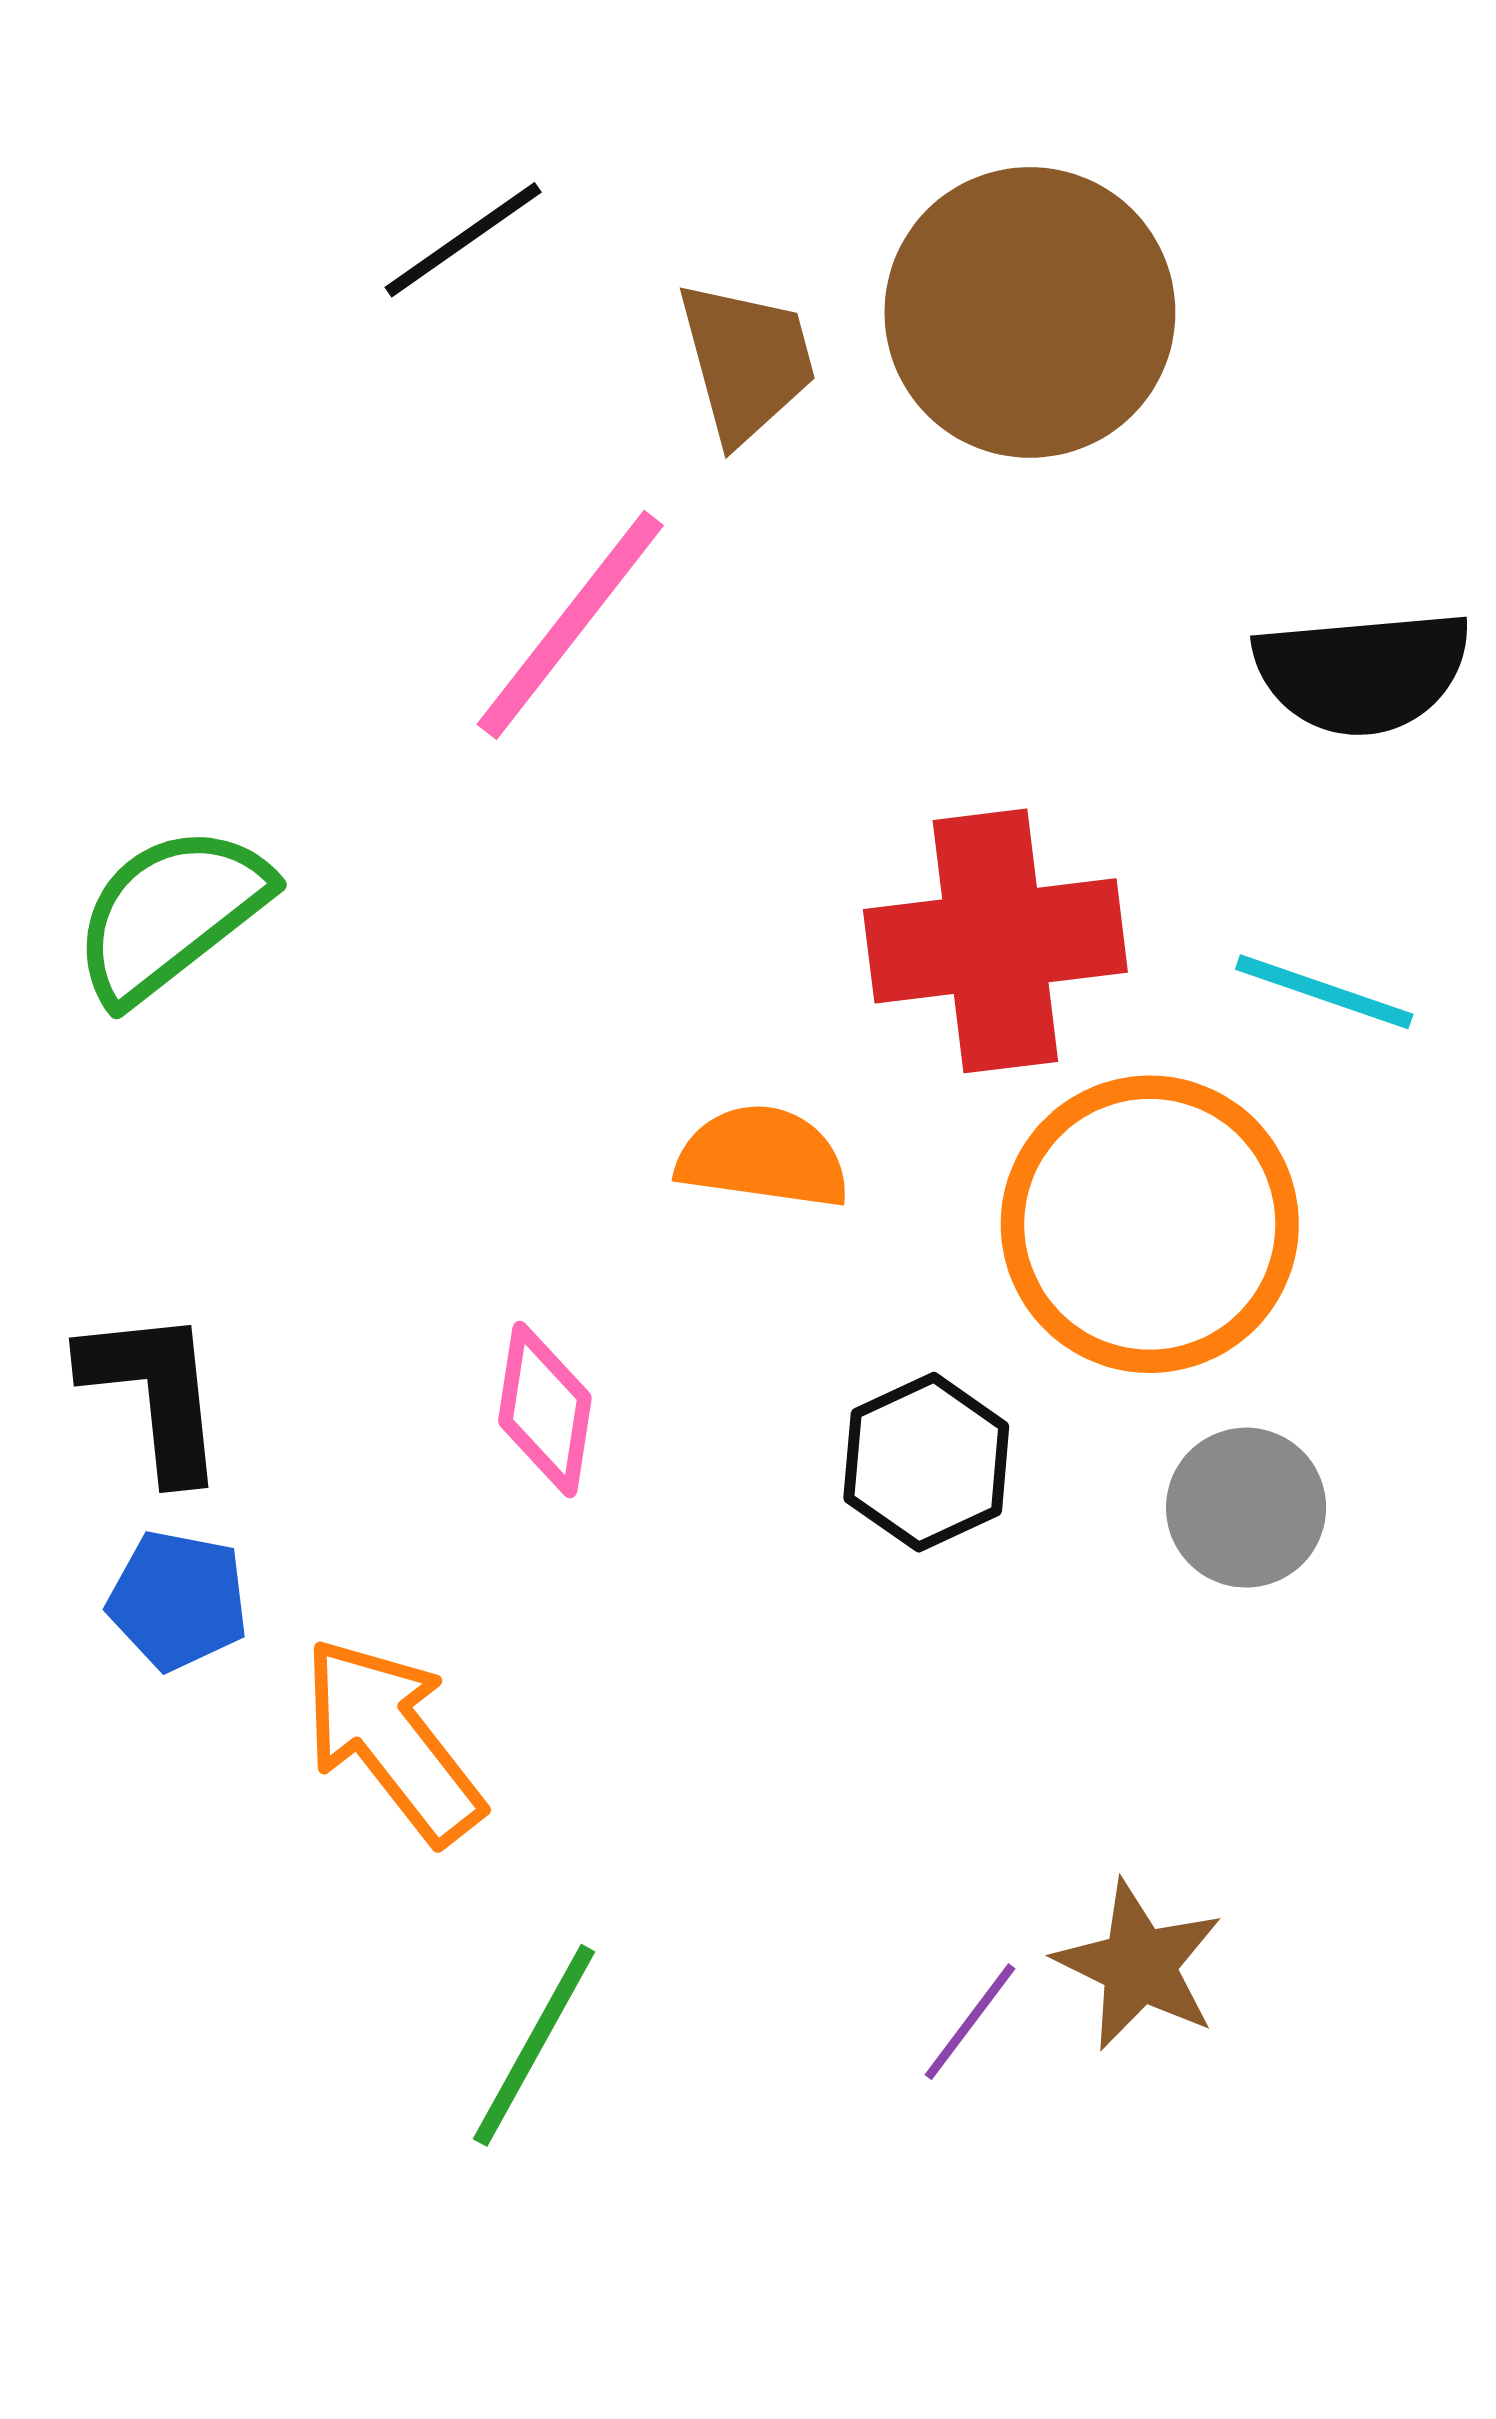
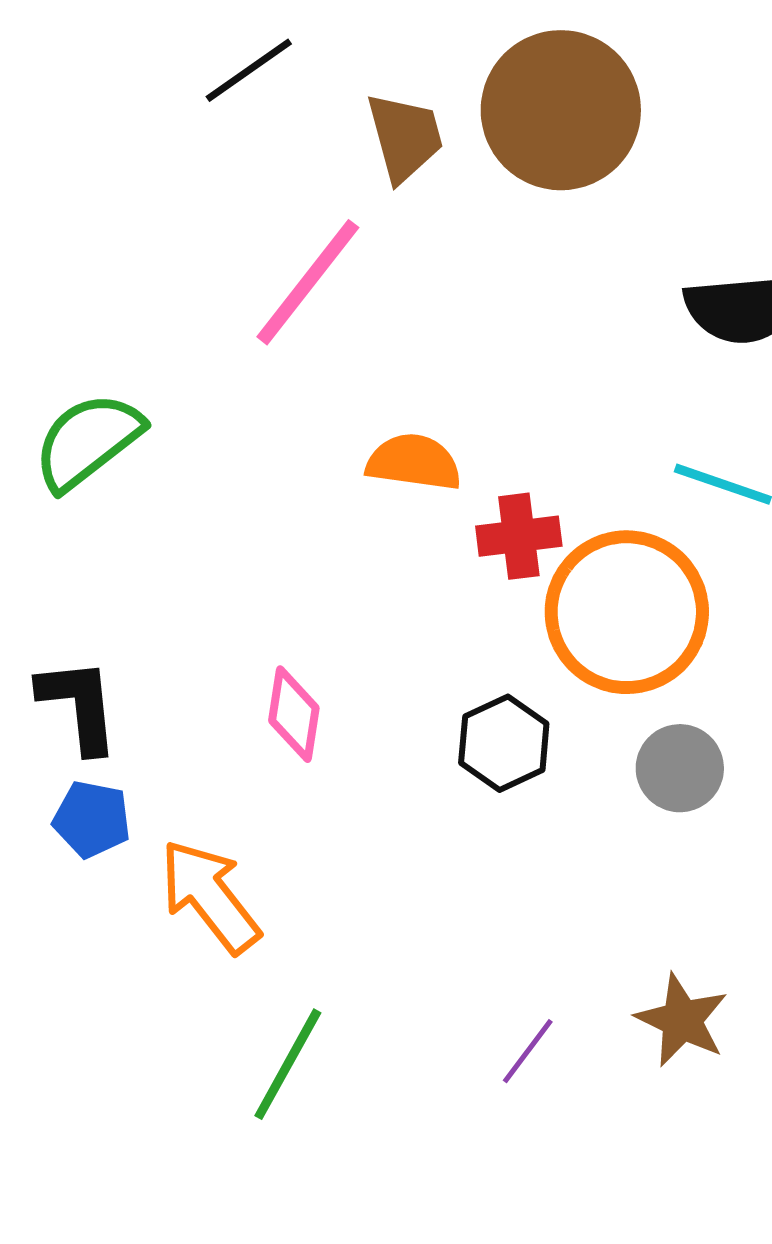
red cross: (995, 941) -> (519, 536), moved, size x0.6
orange semicircle: (763, 1157) -> (414, 462), moved
brown star: (1139, 1965) -> (682, 1020), moved

